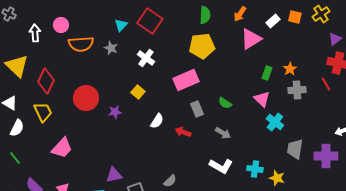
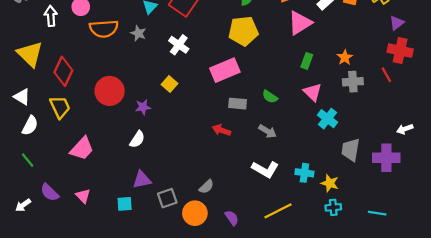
green rectangle: (267, 73) -> (307, 61), moved
gray rectangle: (197, 109) -> (238, 104), turned -63
white semicircle: (157, 121) -> (137, 139), moved

